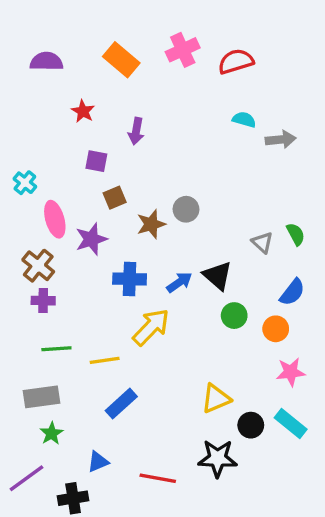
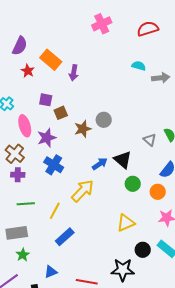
orange rectangle: (121, 60) -> (51, 60), moved
purple semicircle: (47, 61) -> (20, 46), moved, turned 114
red semicircle: (236, 61) -> (148, 29), moved
red star: (83, 111) -> (28, 71), moved
purple square: (96, 161) -> (46, 100), moved
blue cross: (130, 279) -> (54, 165), moved, turned 30
yellow line: (105, 360) -> (55, 211), turned -54
yellow triangle: (216, 399) -> (126, 223), moved

